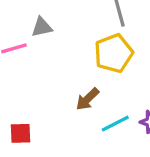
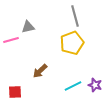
brown arrow: (87, 99) -> (40, 71), moved

